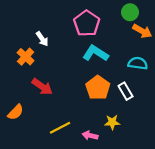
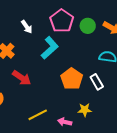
green circle: (130, 12) -> (88, 26), moved
white arrow: (42, 39) -> (27, 27), moved
cyan L-shape: (96, 53) -> (50, 48), moved, turned 105

